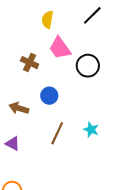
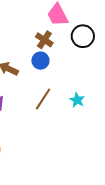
brown cross: (30, 63) -> (44, 40), moved

